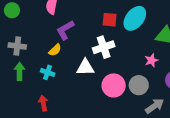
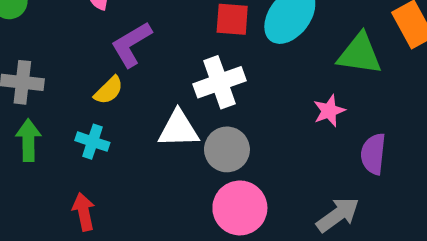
pink circle: (114, 85) -> (240, 208), moved
gray circle: (139, 85) -> (227, 149), moved

